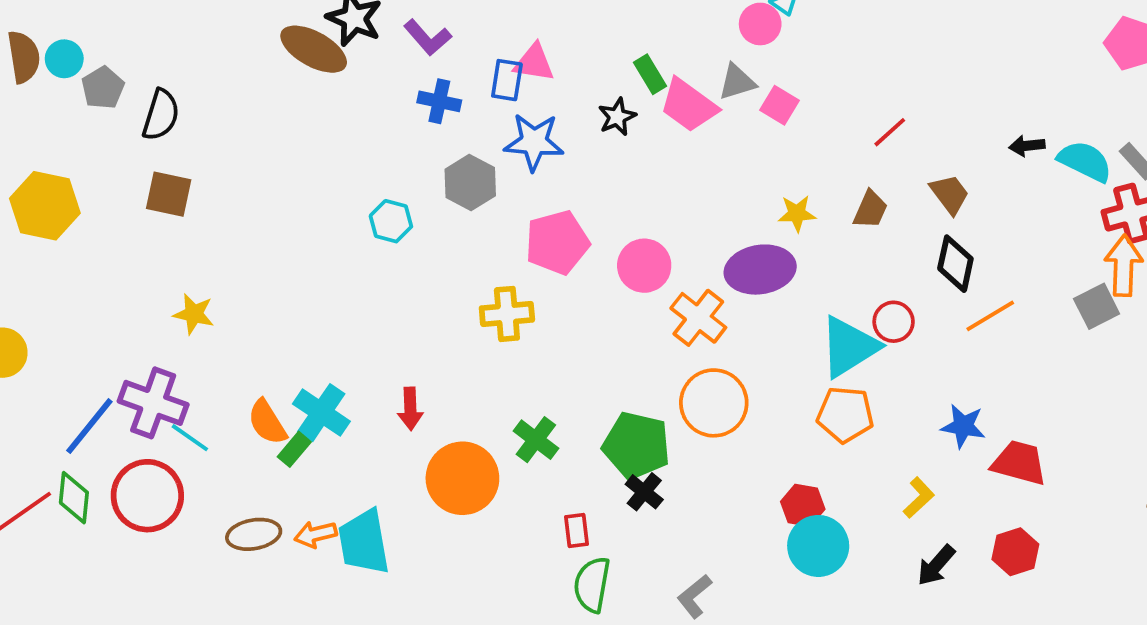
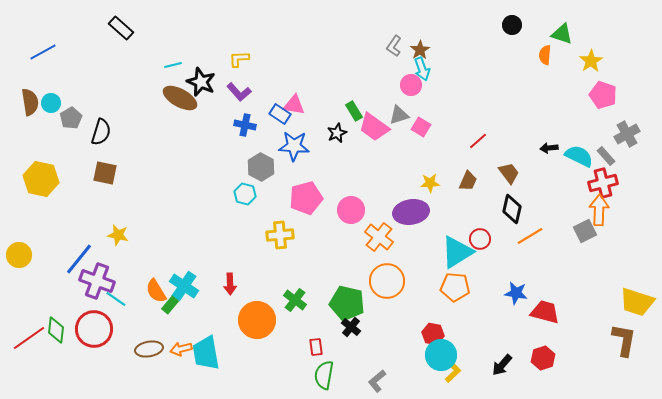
blue rectangle: (507, 80) -> (280, 114), turned -65
cyan hexagon: (391, 221) -> (245, 194), moved
blue line: (89, 426) -> (79, 259), moved
yellow L-shape: (919, 498) -> (453, 372), moved

